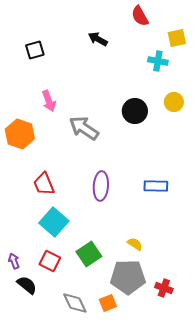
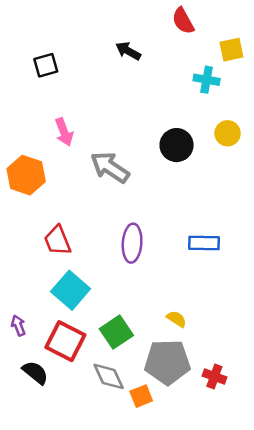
purple arrow: (14, 261) -> (18, 325), moved
red square: (50, 261) -> (65, 341), size x1.4
gray diamond: (75, 303) -> (109, 376), moved

